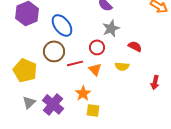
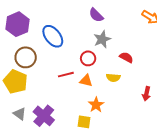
brown circle: (54, 51) -> (26, 57), moved
orange triangle: (95, 69) -> (86, 81), turned -32
orange star: (83, 93) -> (96, 105), moved
gray triangle: (29, 102) -> (20, 114), turned -40

